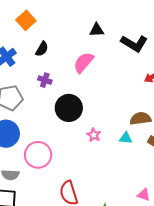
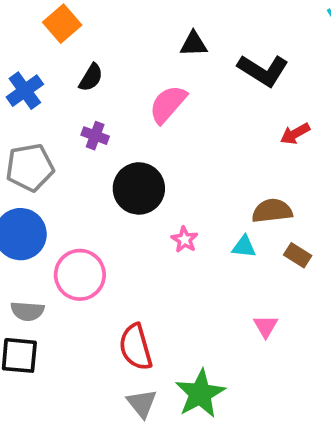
pink triangle: (144, 195) -> (266, 326), moved, turned 40

